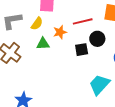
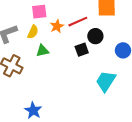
orange star: (60, 32) -> (57, 26), moved

